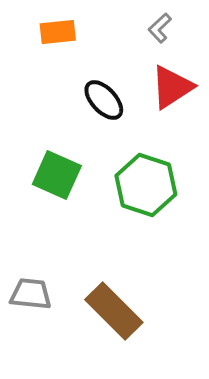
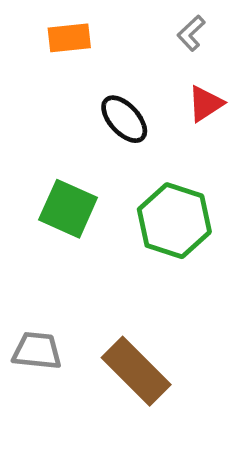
red triangle: (172, 87) -> (205, 104), size x0.7

